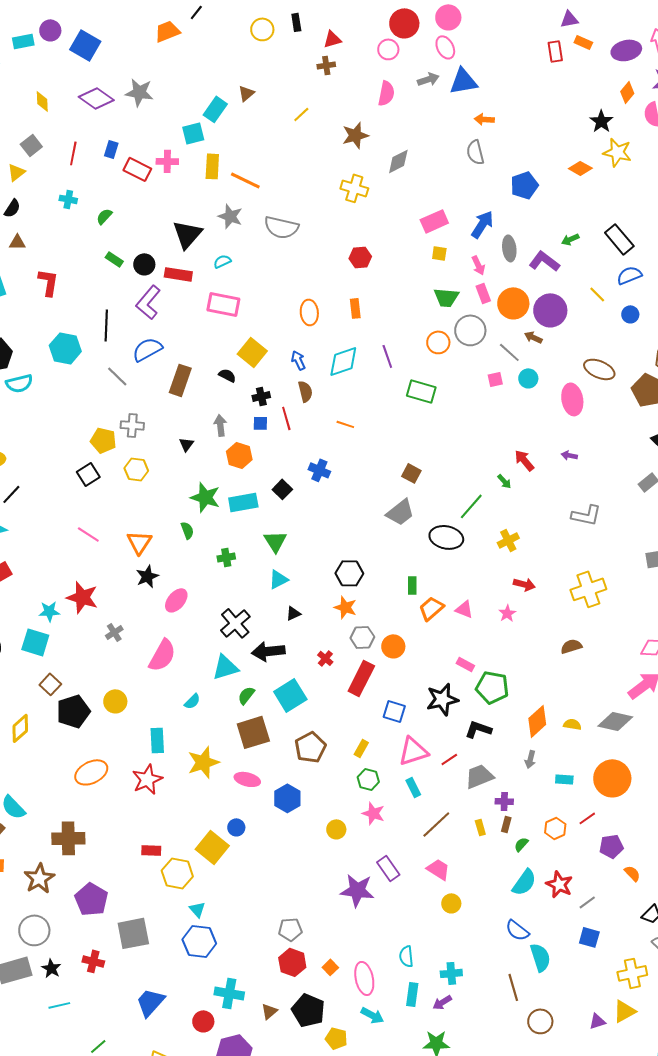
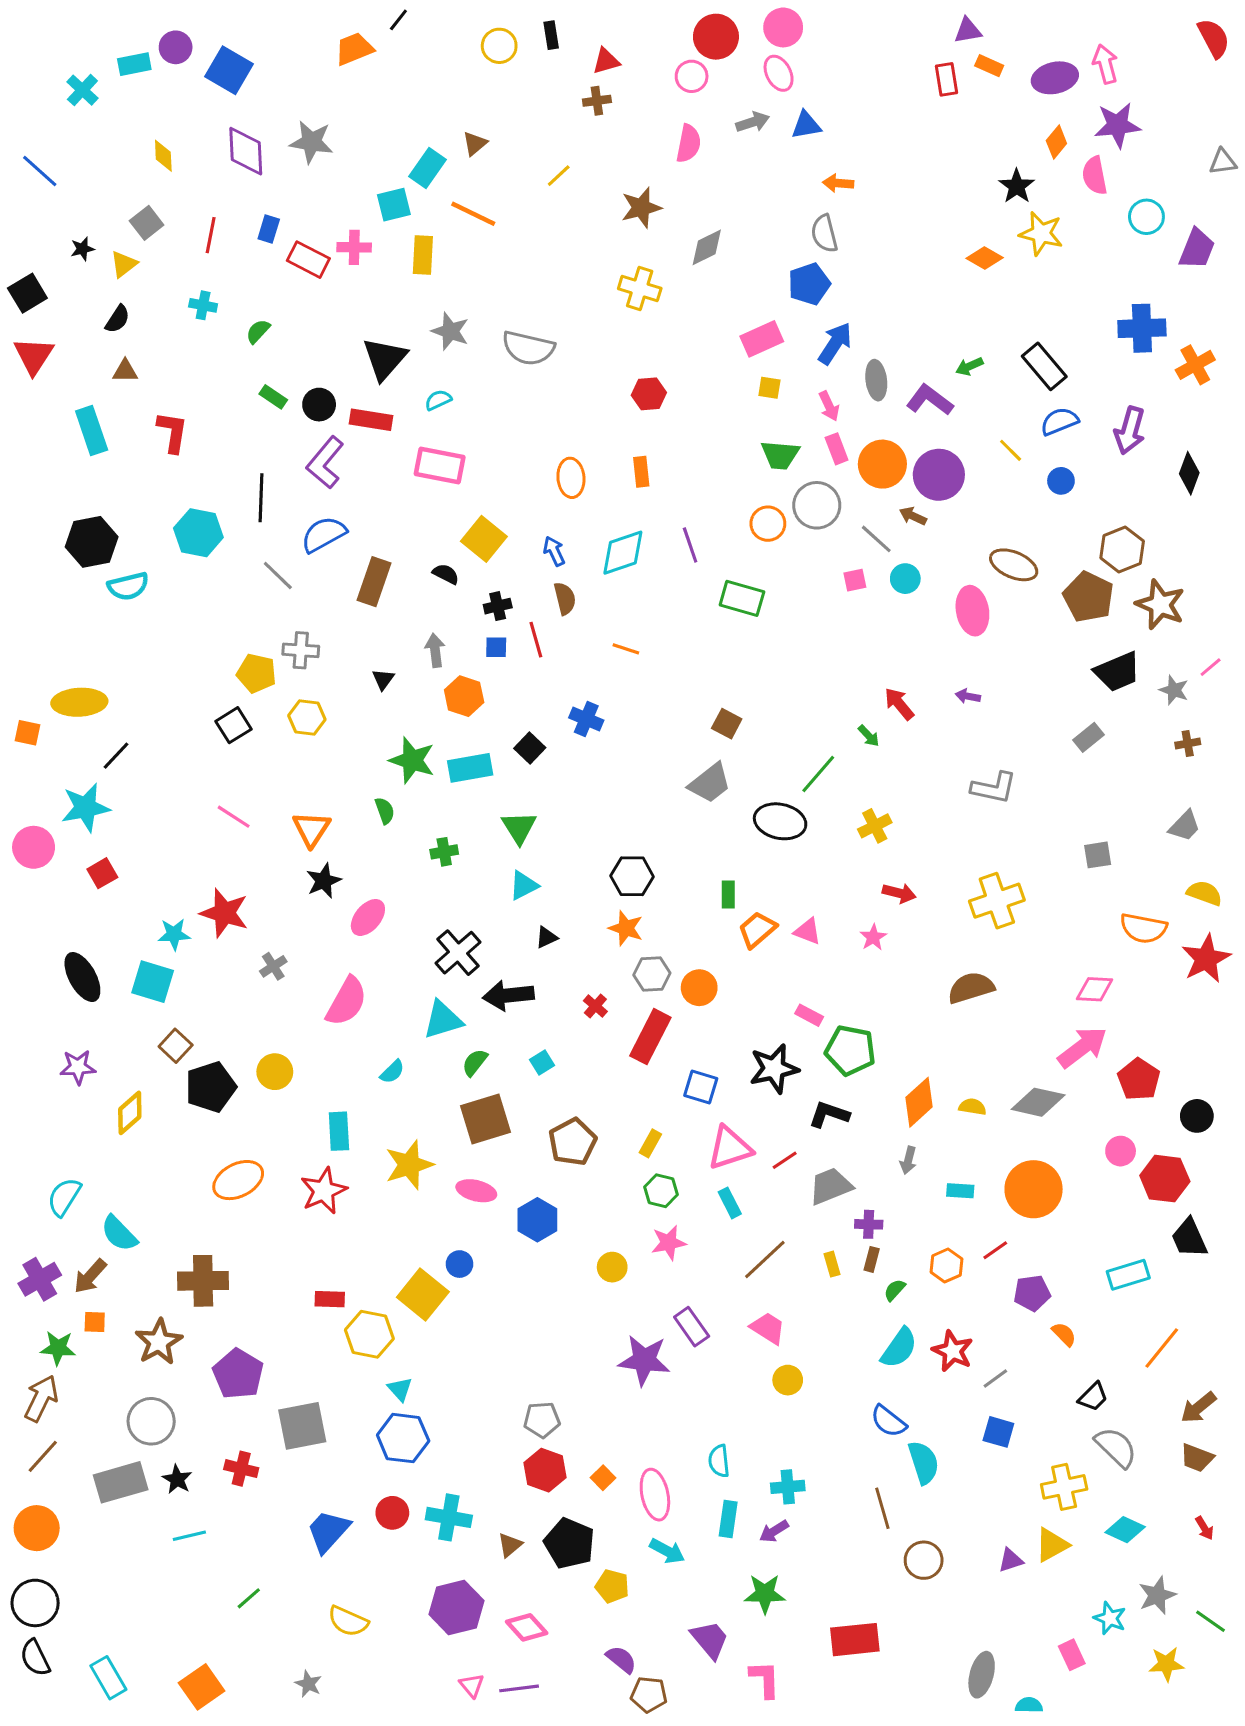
blue triangle: (463, 81) -> (806, 125), size x0.7
purple diamond: (96, 98) -> (246, 151), turned 52
orange line: (245, 180) -> (473, 214), moved
blue pentagon: (524, 185) -> (809, 284), moved
brown semicircle: (571, 646) -> (971, 988), size x1.4
cyan square: (290, 695) -> (542, 1063), size x0.5
pink star: (373, 813) -> (669, 1243), turned -30
red circle: (203, 1021) -> (392, 1513), moved

